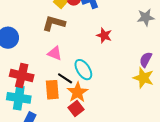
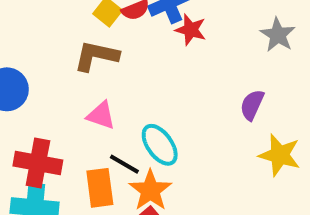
gray star: (146, 17) -> (278, 35), turned -30
red star: (104, 35) -> (191, 30), moved
purple semicircle: (146, 60) -> (252, 105), moved

